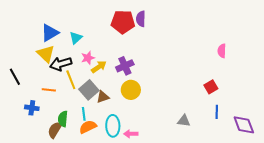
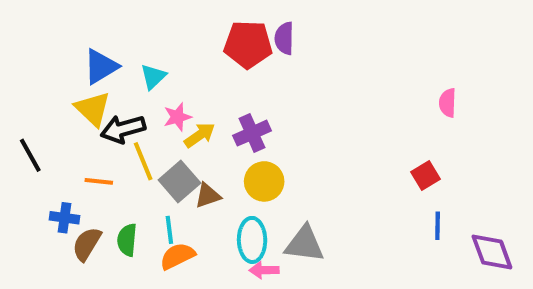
gray triangle: (184, 121) -> (304, 244), moved, size x1.5
cyan ellipse: (113, 126) -> (252, 240), moved
brown semicircle: (55, 130) -> (87, 244), moved

